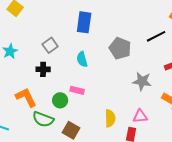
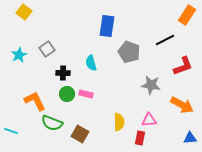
blue rectangle: (84, 22) -> (107, 26), moved
gray square: (50, 45) -> (47, 49), moved
black cross: (43, 69) -> (63, 73), moved
green circle: (60, 100) -> (67, 94), moved

